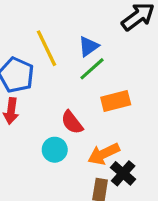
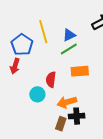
red semicircle: (72, 122) -> (51, 80), turned 35
black cross: (123, 173) -> (77, 116), turned 35

